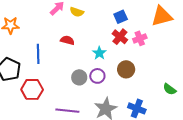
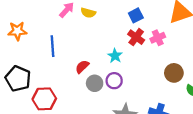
red semicircle: (67, 40) -> (82, 67), moved, turned -56
blue line: (38, 54) -> (53, 46), moved
brown circle: (126, 69) -> (174, 73), moved

